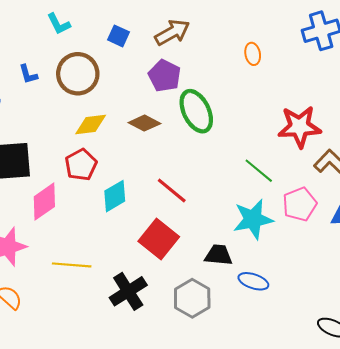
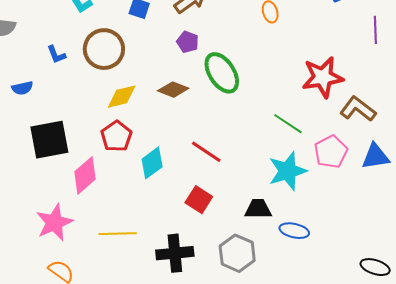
purple pentagon: (165, 76) -> (188, 42), size x0.7
red square: (159, 239) -> (199, 200), size x0.7
black cross: (128, 291) -> (175, 253), turned 33

